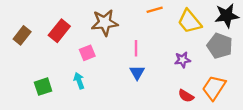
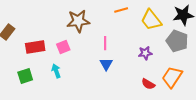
red rectangle: (59, 31) -> (35, 47), moved, turned 42

